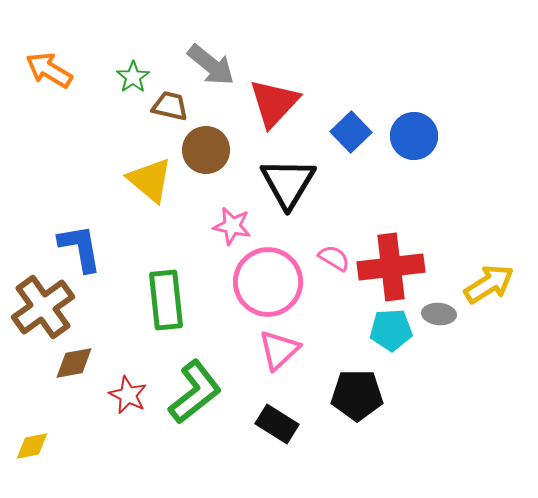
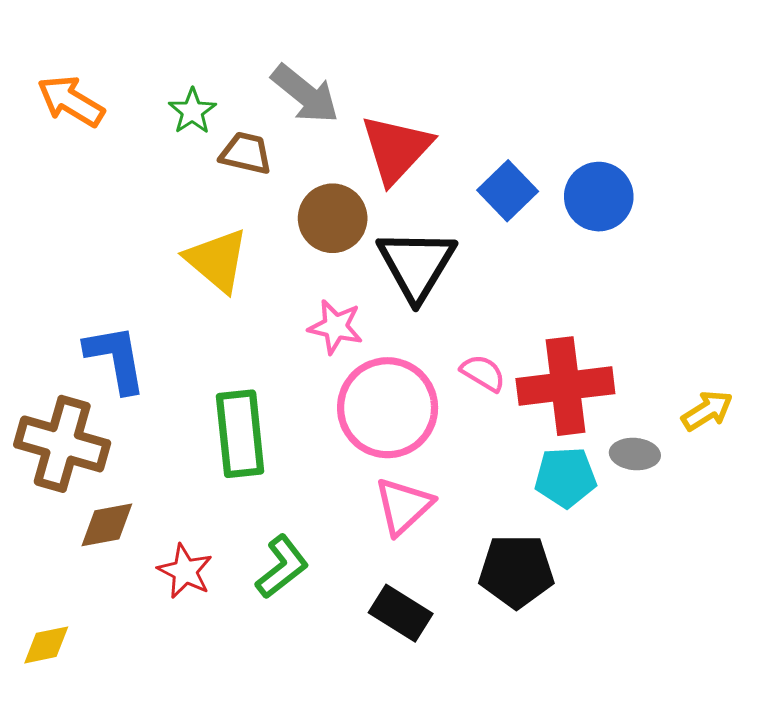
brown circle: (206, 150) -> (333, 218), moved
yellow arrow: (489, 284) -> (707, 411), size x0.7
brown cross: (43, 307) -> (62, 444), turned -38
green L-shape: (195, 392) -> (282, 567), size x0.7

